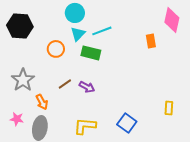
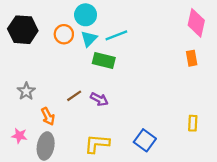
orange rectangle: (151, 41) -> (192, 58), moved
orange circle: (56, 49) -> (64, 34), moved
gray star: (23, 80) -> (26, 91), size x0.7

